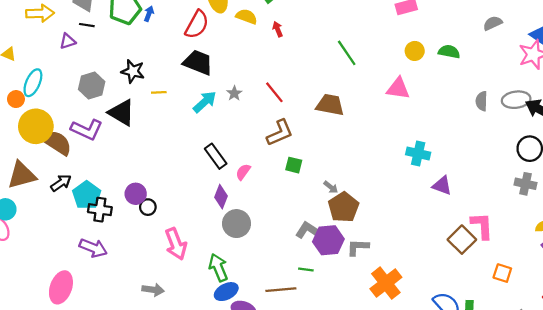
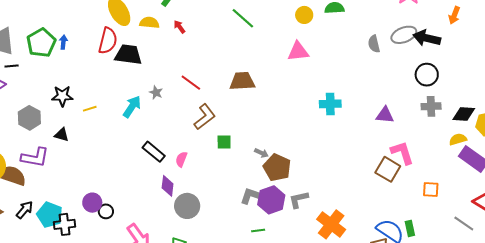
green line: (347, 53) -> (243, 18), moved
black trapezoid: (198, 62) -> (128, 55), moved
black triangle: (122, 113) -> (62, 135), size x0.6
purple triangle: (442, 186) -> (385, 115), moved

